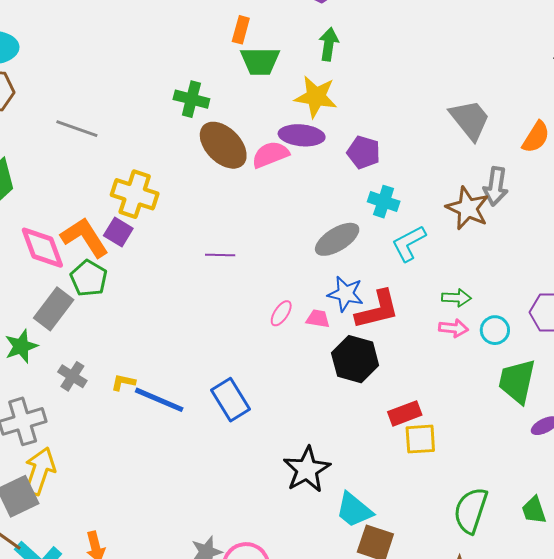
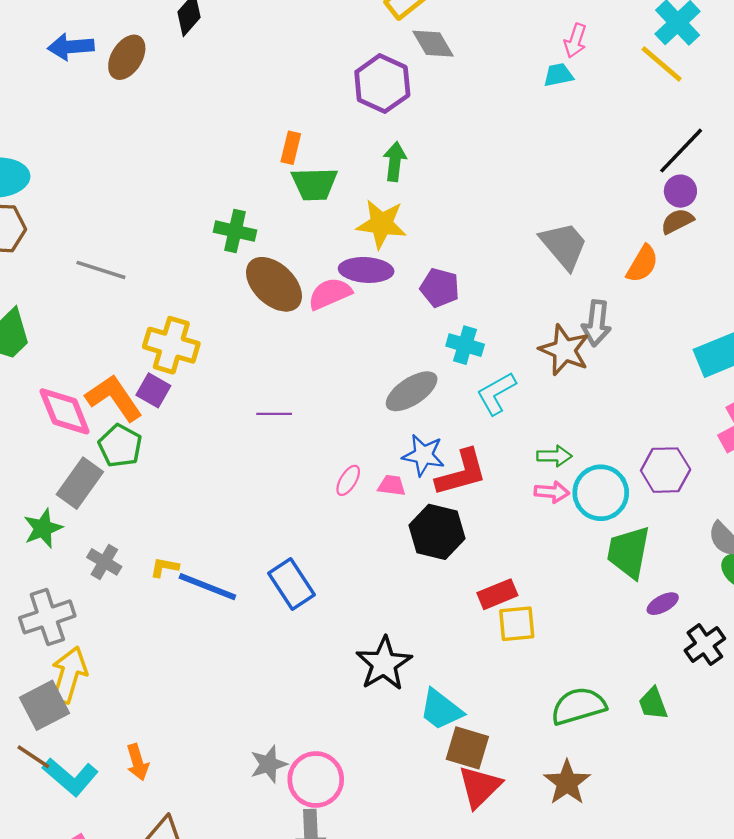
cyan circle: (495, 330) -> (601, 493), size x1.6
green semicircle: (471, 510) -> (578, 706), turned 57

